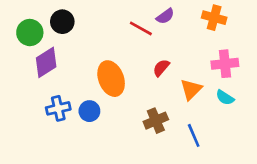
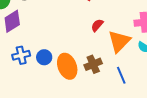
orange ellipse: (111, 79) -> (67, 66), moved
orange triangle: (191, 89) -> (119, 41), size x1.4

